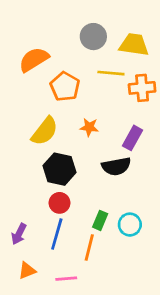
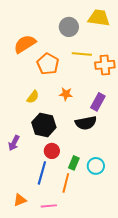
yellow trapezoid: (134, 45) -> (99, 18), moved
yellow semicircle: (45, 131) -> (33, 97), size x0.6
red circle: (60, 203) -> (52, 151), moved
purple arrow: (19, 234) -> (14, 143), moved

